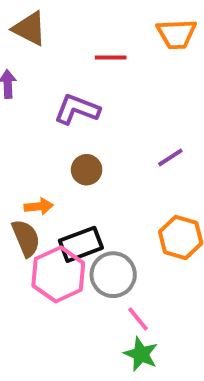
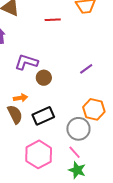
purple L-shape: (77, 109) -> (26, 62), moved
pink hexagon: (58, 274) -> (39, 154), moved
gray circle: (113, 275) -> (78, 129), moved

